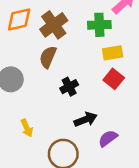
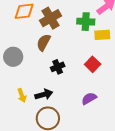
yellow rectangle: (113, 53) -> (102, 35), moved
black arrow: (86, 119) -> (44, 94), moved
purple semicircle: (108, 138) -> (89, 99), moved

